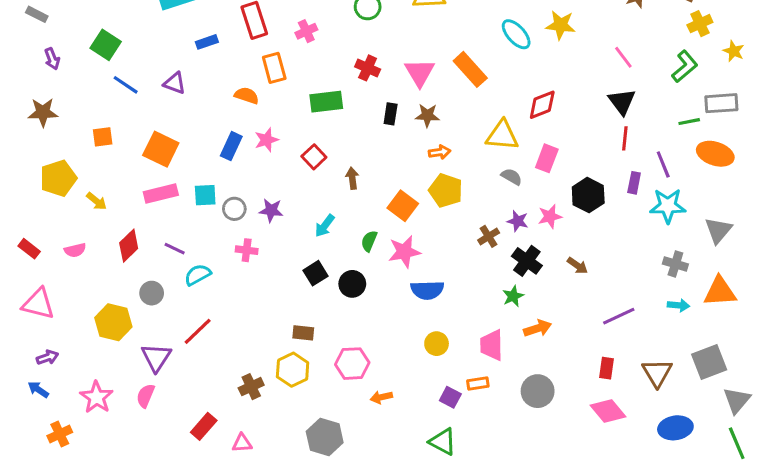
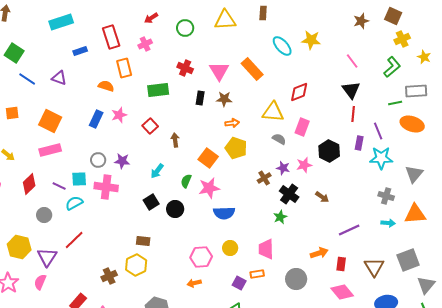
cyan square: (205, 195) -> (79, 179), moved
pink cross: (247, 250) -> (106, 187), size x1.6
yellow hexagon: (113, 322) -> (19, 247), moved
orange arrow: (538, 328) -> (319, 253), moved
pink hexagon: (352, 364) -> (201, 257), moved

